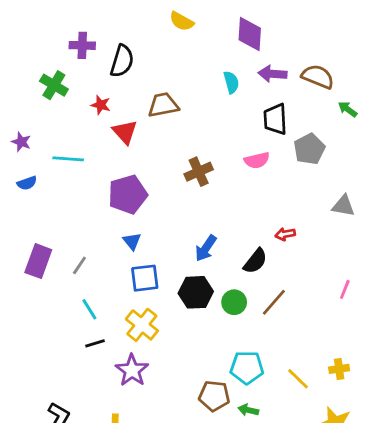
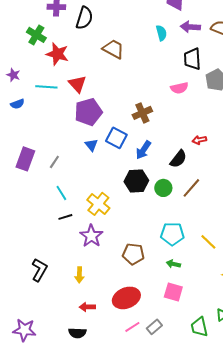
red star: (101, 105) -> (57, 54), moved, size x1.6
brown trapezoid: (163, 105) -> (113, 49), turned 40
red triangle: (125, 132) -> (77, 84), moved
brown cross: (199, 172) -> (142, 113), moved
blue square: (145, 278) -> (116, 138), moved, turned 35
brown pentagon: (214, 396) -> (133, 254), moved

